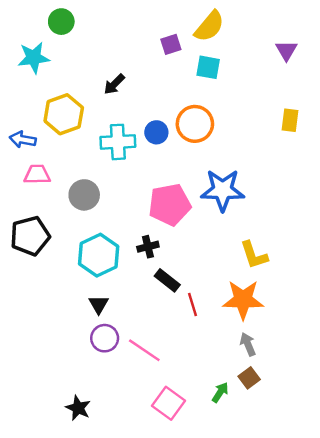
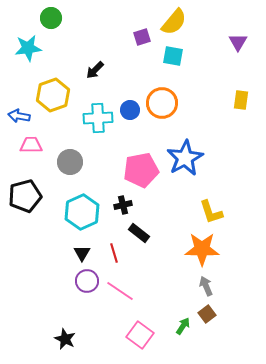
blue star: (223, 190) -> (185, 158), turned -30
red line: (193, 304) -> (114, 253), moved

